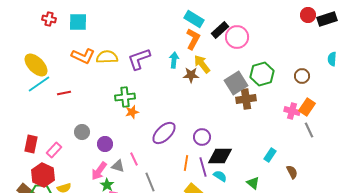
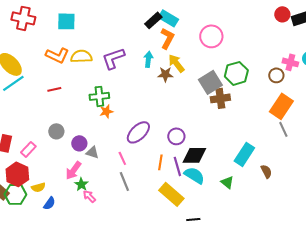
red cross: (49, 19) -> (23, 18), size x1.6
cyan square: (78, 22) -> (66, 21), moved
black rectangle: (220, 30) -> (153, 20), moved
red line: (64, 93) -> (54, 89), moved
orange rectangle: (307, 107) -> (281, 106), size x1.4
pink cross: (292, 111) -> (290, 62), moved
cyan rectangle: (270, 155) -> (244, 154), size x1.6
pink line: (134, 159) -> (122, 158), moved
gray triangle: (118, 166) -> (92, 152), moved
cyan semicircle: (220, 176) -> (194, 175), size x1.5

